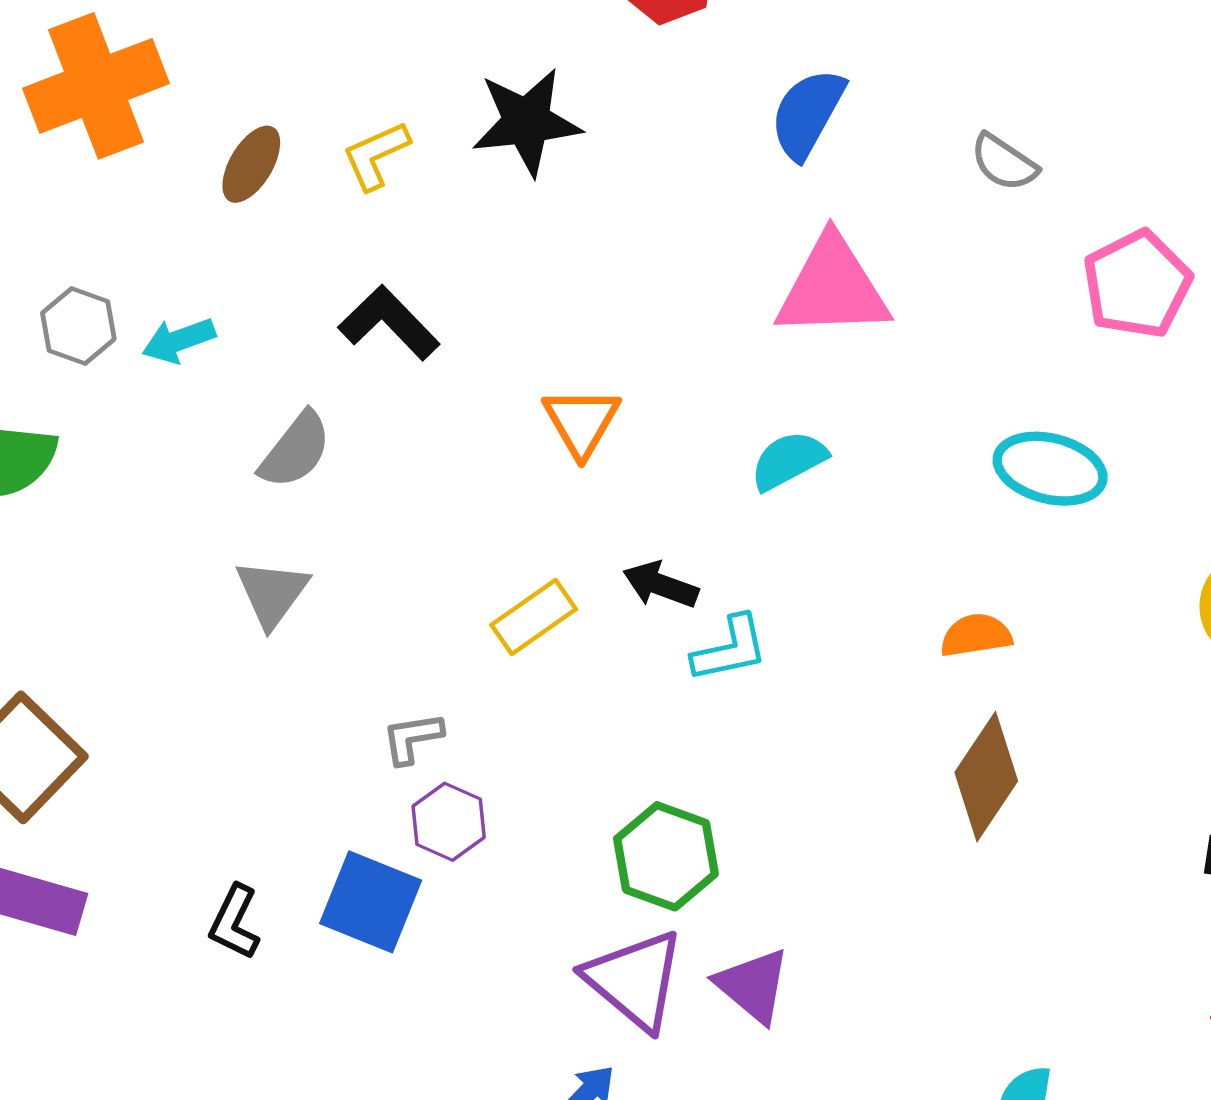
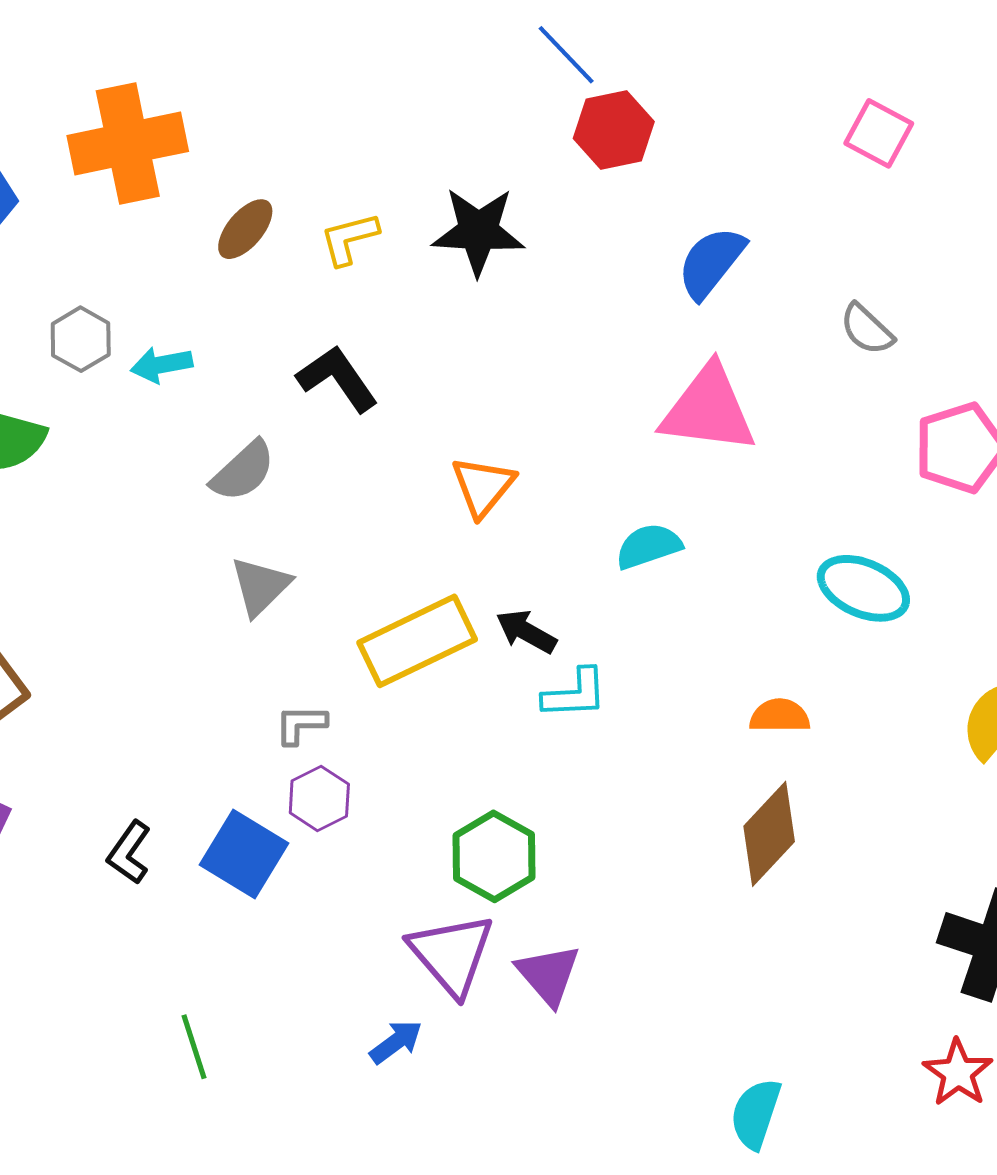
gray triangle: (272, 593) -> (260, 586), moved
yellow rectangle: (534, 617) -> (417, 641), size x1.6

